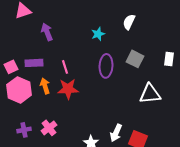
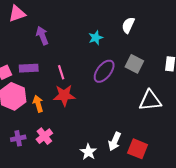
purple ellipse: (106, 66) -> (104, 71), turned 35
orange arrow: (45, 86) -> (38, 104), moved

